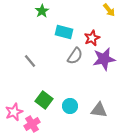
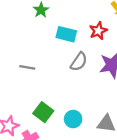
red star: (92, 38) -> (98, 31), moved
gray line: (30, 61) -> (27, 67), turned -40

